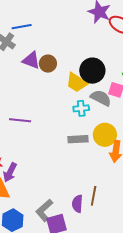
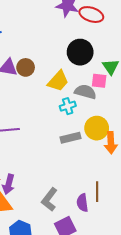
black circle: (92, 71) -> (80, 52), moved
yellow trapezoid: (77, 83) -> (58, 81), turned -70
gray L-shape: (44, 210) -> (49, 199), moved

